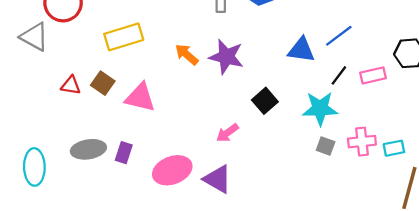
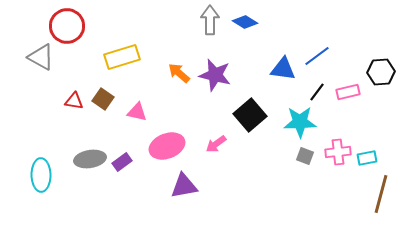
pink triangle: (140, 97) -> (137, 112), size x0.7
black square: (265, 101) -> (250, 115), size x1.4
purple rectangle: (124, 153) -> (122, 162), turned 36
pink ellipse: (172, 170) -> (167, 146), moved
purple triangle: (217, 179) -> (184, 186), moved, turned -40

